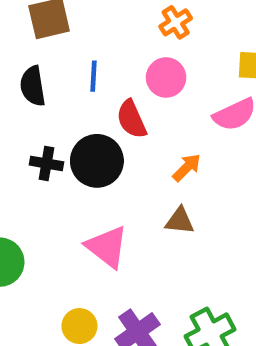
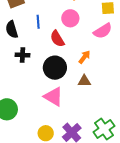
black circle: (97, 161) -> (55, 68), moved
black cross: (46, 163) -> (22, 55), moved

